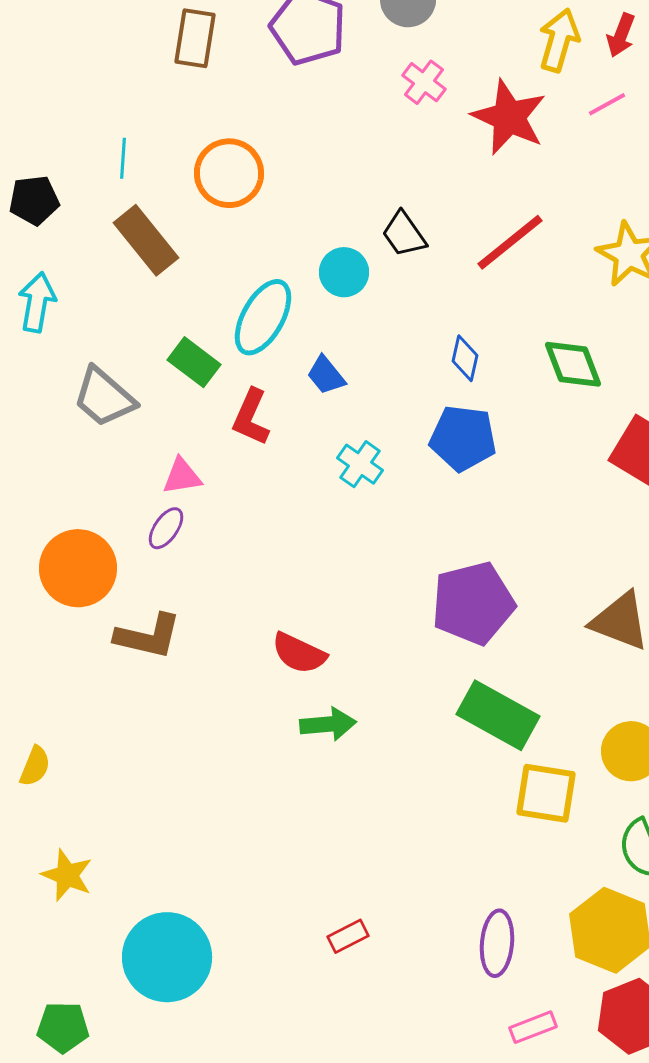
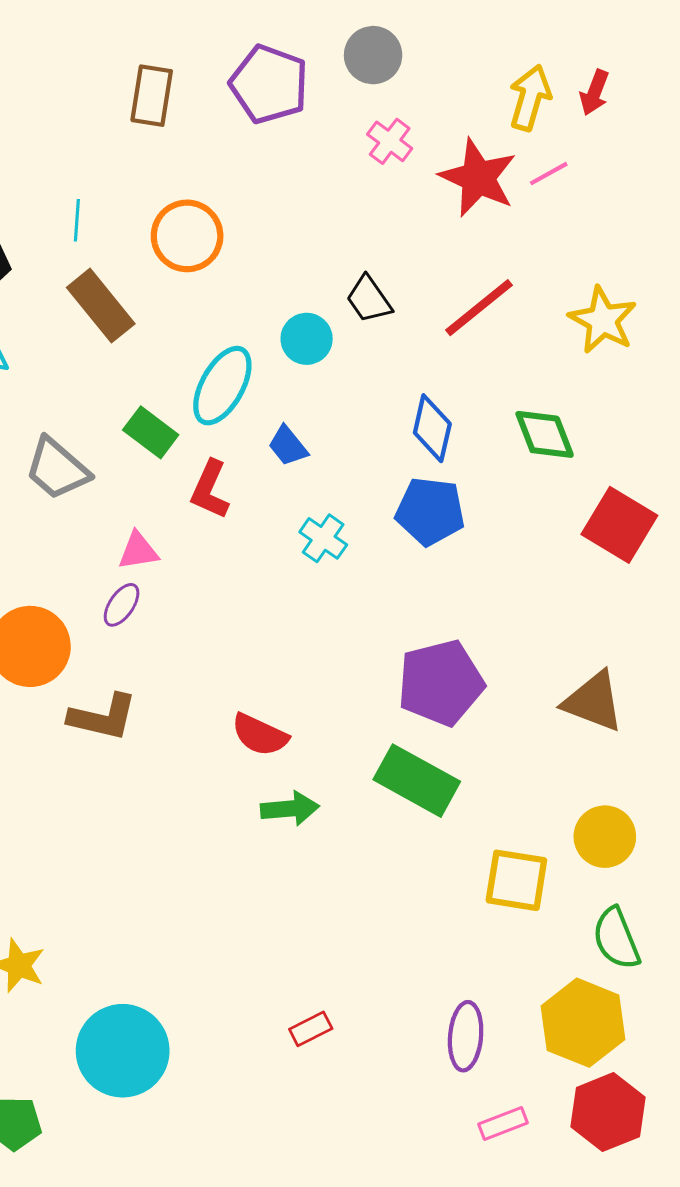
pink line: (607, 104) -> (549, 174), moved
blue diamond: (465, 358) -> (432, 428), size x1.4
green rectangle: (498, 715) -> (417, 781), moved

